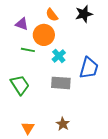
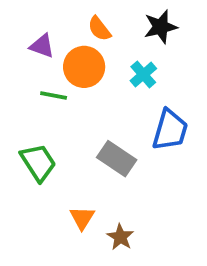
cyan cross: (59, 56) -> (143, 75), moved
gray rectangle: (61, 83) -> (117, 159), turned 30
orange triangle: (28, 128) -> (82, 218), moved

